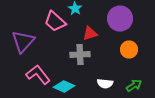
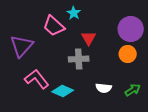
purple circle: (120, 19) -> (131, 29), moved
red triangle: (90, 34) -> (89, 38), turned -42

